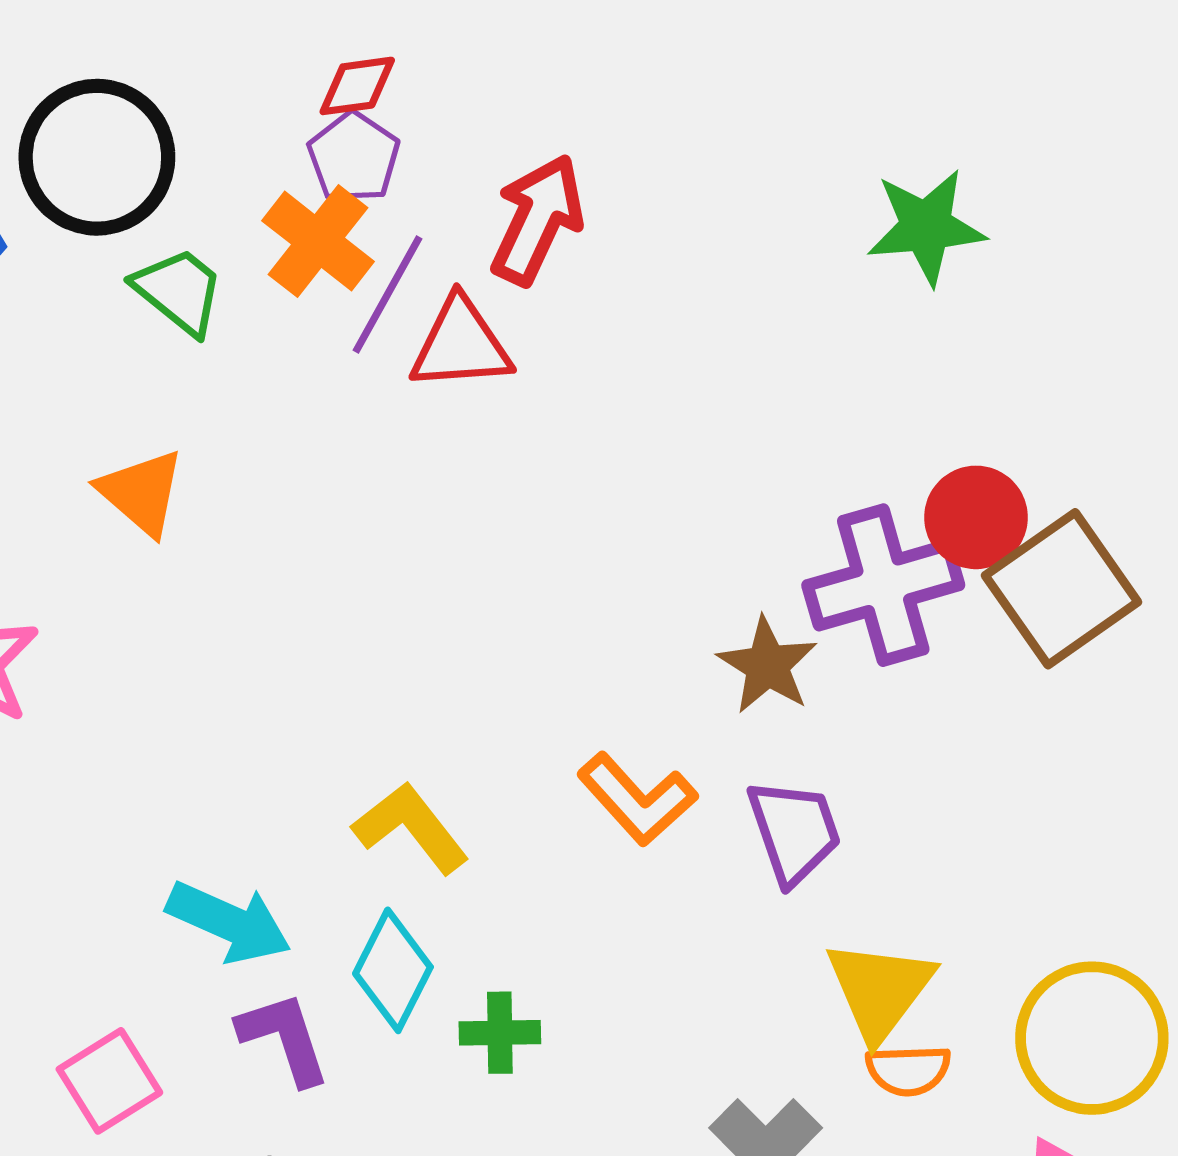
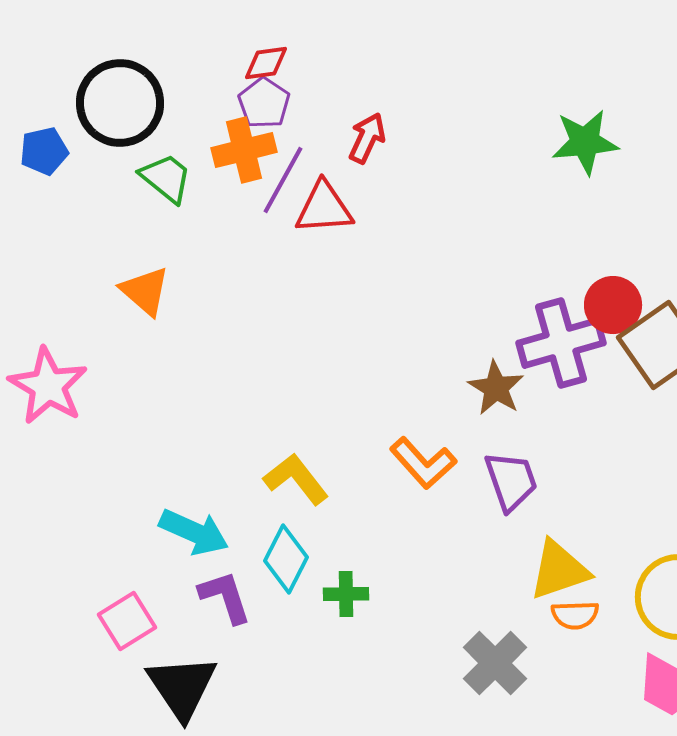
red arrow: (537, 220) -> (367, 138), size x0.7
orange cross: (318, 241) -> (244, 150), turned 38
yellow triangle: (880, 990) -> (559, 570), turned 34

